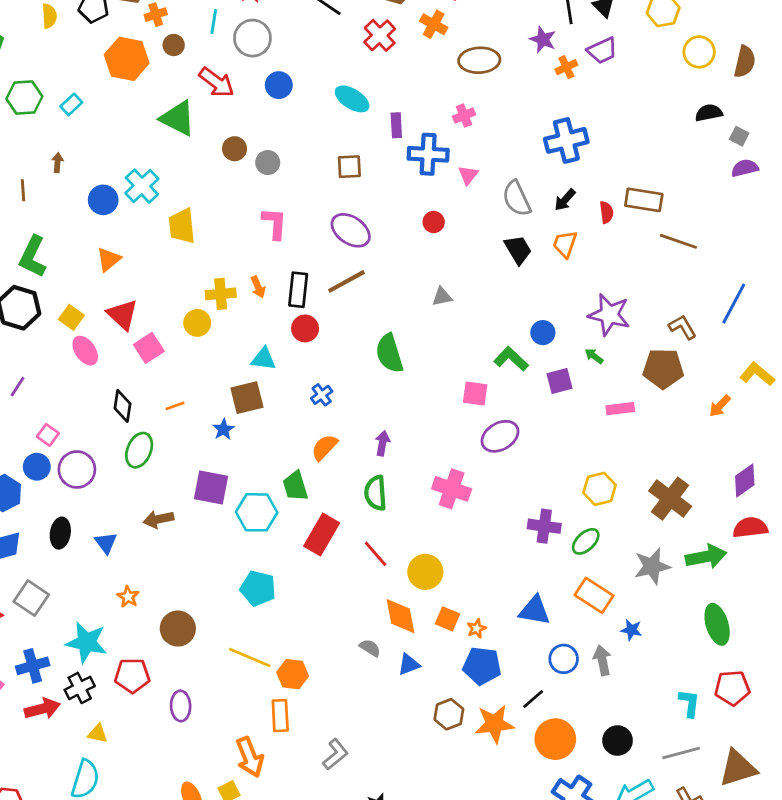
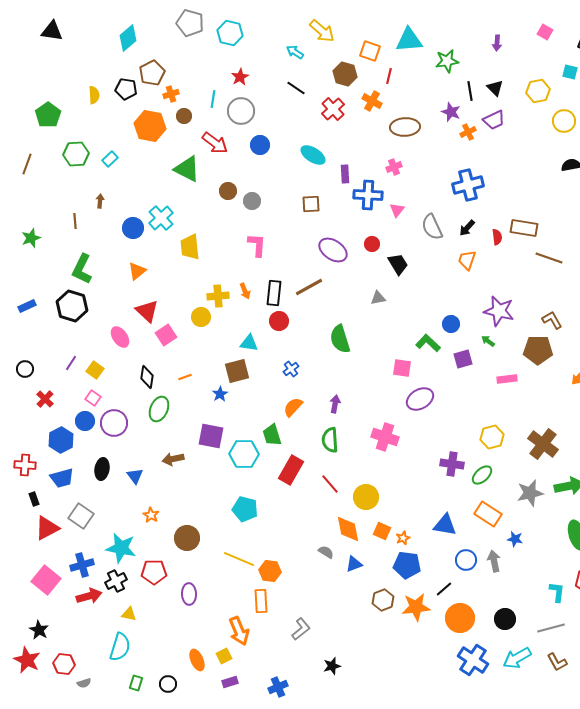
purple ellipse: (351, 230) -> (333, 250), moved
black trapezoid: (518, 250) -> (398, 264), moved
yellow square: (71, 317) -> (95, 370), moved

